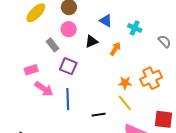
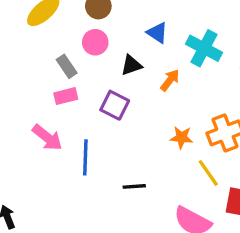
cyan cross: (135, 28) -> (204, 48), size x1.5
purple square: (68, 66) -> (115, 105), moved
pink rectangle: (31, 70) -> (66, 96), moved
yellow line: (125, 103) -> (208, 173), moved

